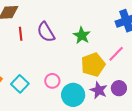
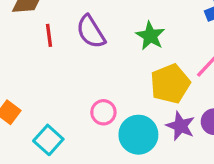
cyan square: (20, 84) -> (48, 140), moved

